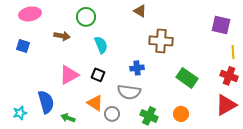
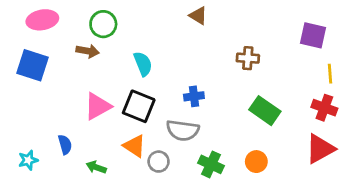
green circle: (86, 17) -> (103, 24), moved
brown cross: (161, 41) -> (248, 58), moved, size x0.7
blue square: (23, 46) -> (32, 65), size x1.6
black square: (98, 75) -> (139, 106), size x1.6
blue semicircle: (46, 102) -> (65, 145), size x0.6

